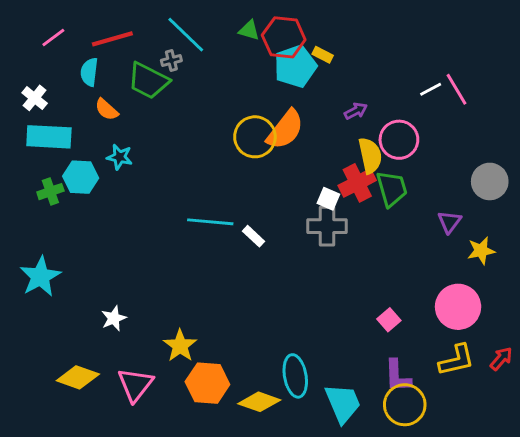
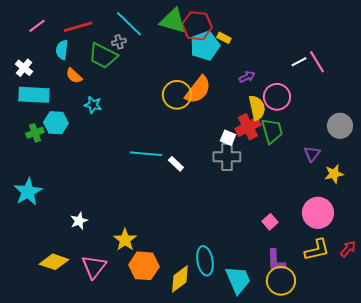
green triangle: (249, 30) -> (173, 21), size x1.8
cyan star: (120, 157) -> (93, 105), moved
yellow diamond: (259, 402) -> (180, 279), turned -56

